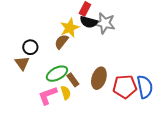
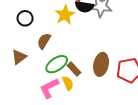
brown semicircle: (61, 42) -> (44, 41), moved
black circle: (30, 47) -> (25, 18), moved
brown triangle: (22, 63) -> (19, 57), turned 35

